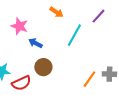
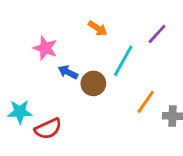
brown circle: (43, 67) -> (93, 83), moved
orange line: (89, 79) -> (146, 102), moved

